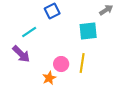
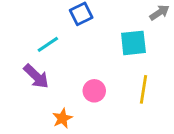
yellow line: (82, 63) -> (144, 89), moved
orange star: (49, 78) -> (62, 118), moved

